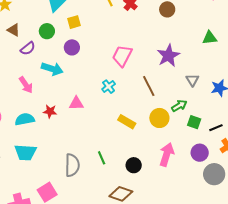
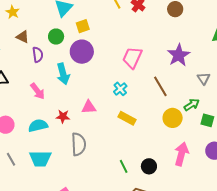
purple circle: (72, 47) -> (82, 52), size x1.5
purple semicircle: (28, 48) -> (38, 55), turned -56
cyan arrow: (52, 69) -> (63, 74), turned 60
yellow rectangle: (127, 122) -> (127, 118), moved
green line: (102, 158) -> (124, 166), moved
gray semicircle: (72, 165) -> (79, 144), moved

